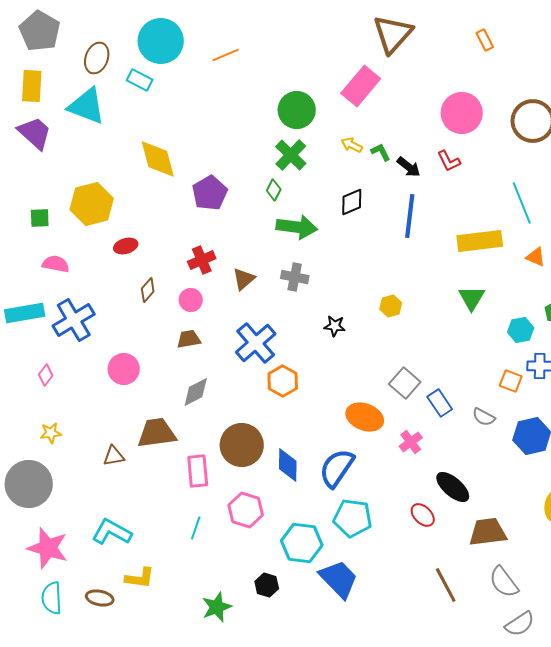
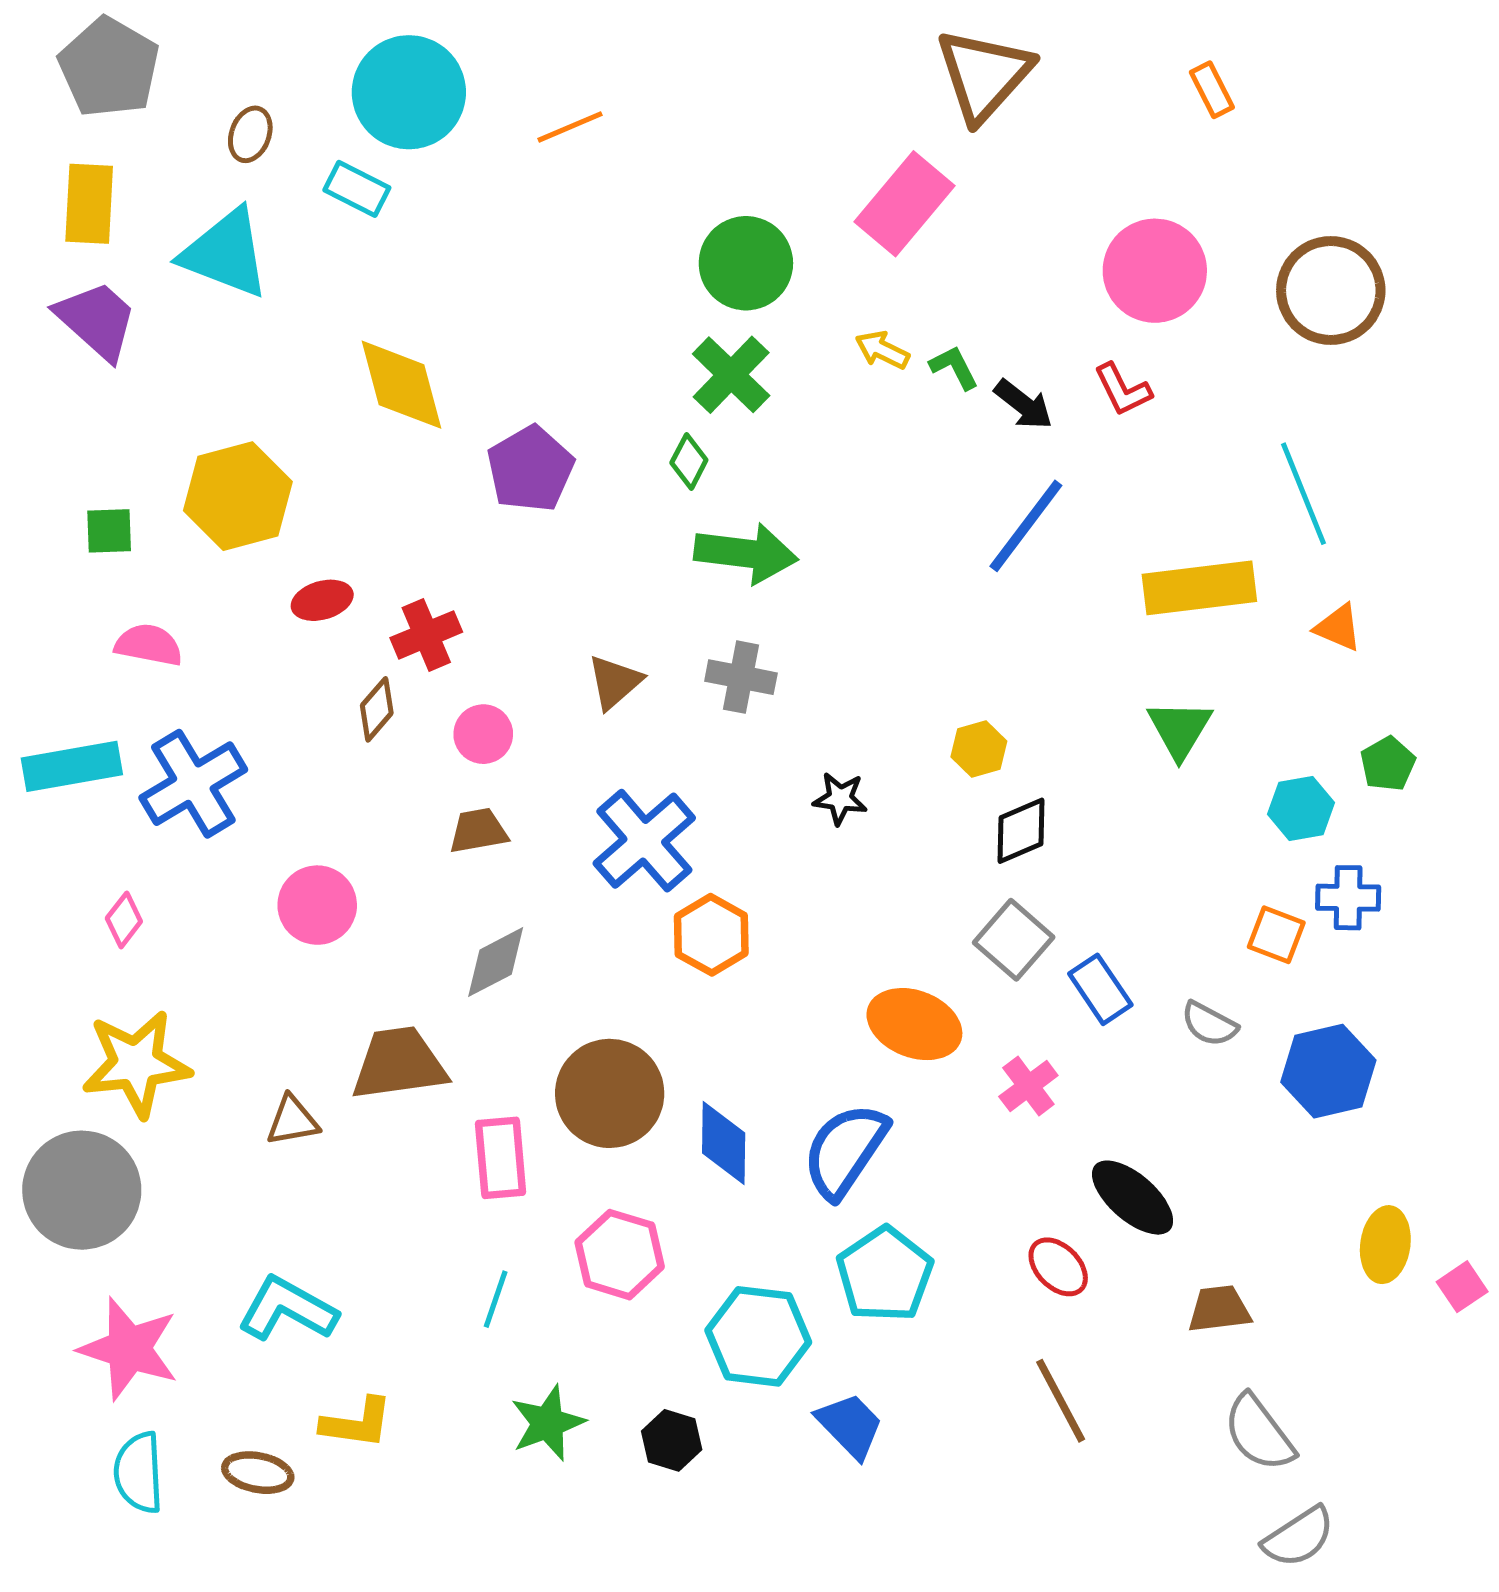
brown ellipse: (97, 58) -> (250, 134), size x0.7
black diamond: (352, 202) -> (1021, 831), moved
blue line: (410, 216) -> (1026, 526), turned 30
red cross: (202, 260) -> (426, 635), moved
yellow star: (51, 433) -> (136, 1064), size x2.0
cyan pentagon: (353, 518) -> (885, 1274), turned 30
brown trapezoid: (488, 532) -> (1219, 1309), size x0.7
blue trapezoid: (339, 579) -> (850, 1426), size x0.7
brown line: (446, 585) -> (1061, 1401), moved
green star: (217, 607) -> (548, 1423), moved

